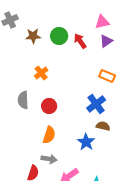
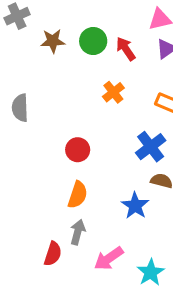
orange cross: (41, 73) -> (113, 92), moved
gray semicircle: (23, 100) -> (20, 108), moved
gray arrow: (49, 159) -> (78, 232), turned -84

